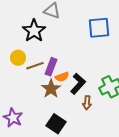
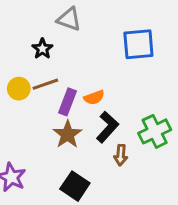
black star: (34, 31) -> (42, 49), size x0.6
brown line: (35, 66) -> (45, 84), moved
orange semicircle: (62, 77) -> (94, 97), moved

